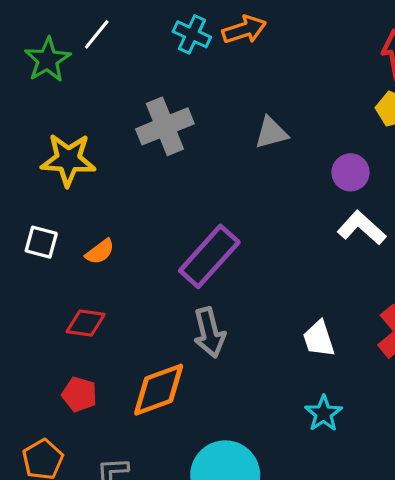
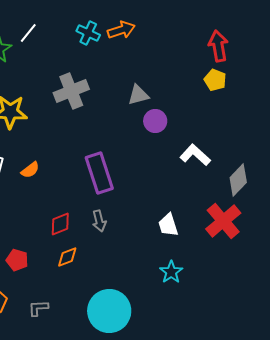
purple circle: (351, 172) -> (155, 121), moved
purple rectangle: (209, 256) -> (99, 173), turned -60
red diamond: (86, 323) -> (60, 224), moved, turned -30
gray arrow: (209, 333) -> (99, 221), size x0.7
orange diamond: (159, 390) -> (67, 257), size x0.6

